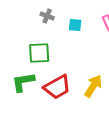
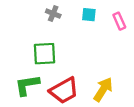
cyan square: (75, 25) -> (89, 15), moved

